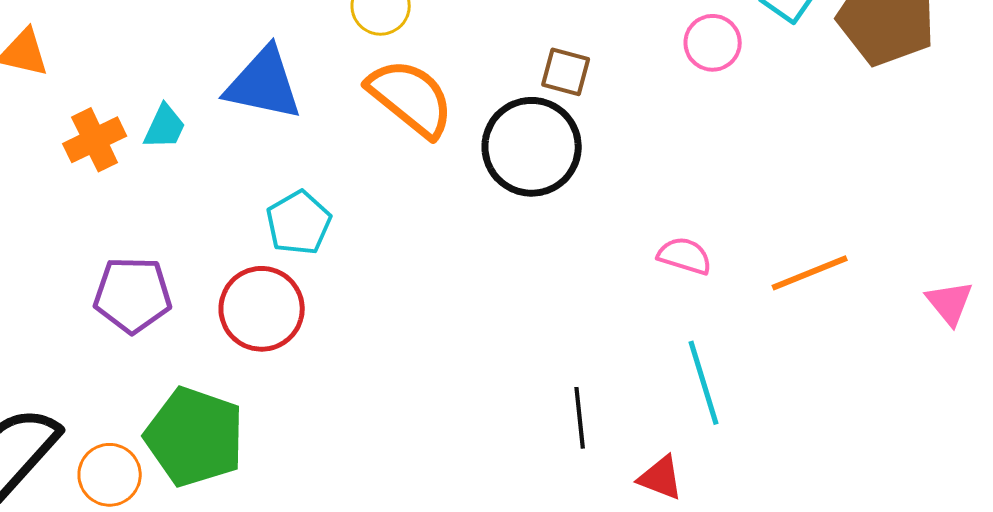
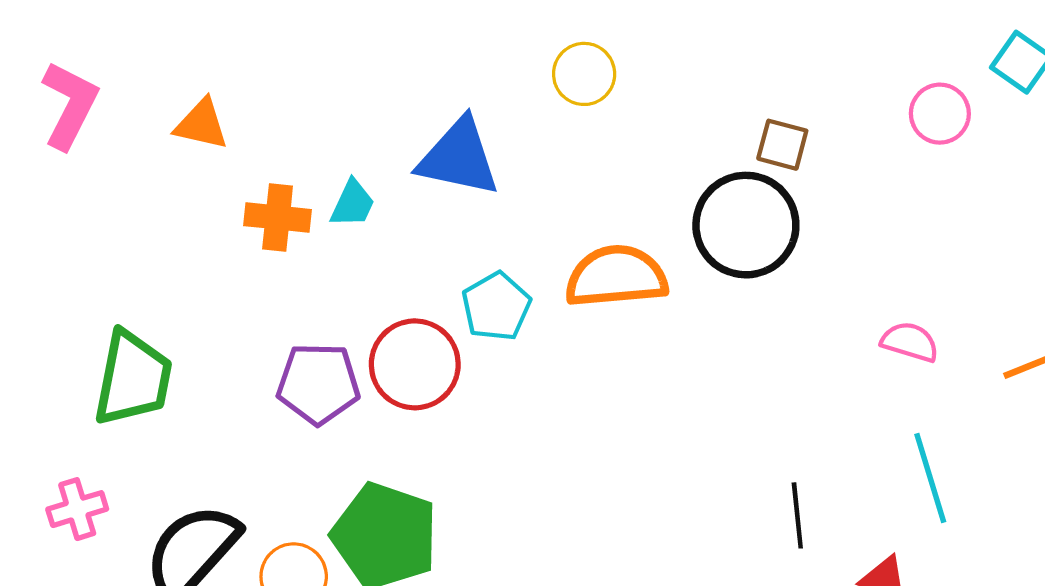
orange semicircle: (411, 98) -> (616, 276), moved, turned -44
orange cross: (95, 140) -> (278, 218), turned 32
red circle: (262, 309) -> (415, 364), moved

